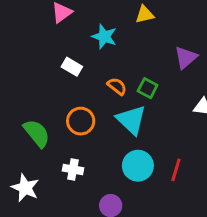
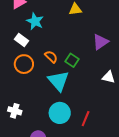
cyan star: (104, 37) -> (35, 21), moved
orange circle: (81, 121) -> (24, 64), moved

